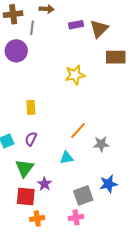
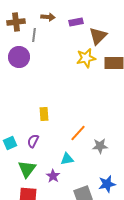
purple rectangle: (76, 25) -> (76, 22), moved
yellow star: (75, 75) -> (86, 58), moved
yellow rectangle: (31, 107) -> (44, 114), moved
purple star: (45, 184) -> (53, 176), moved

